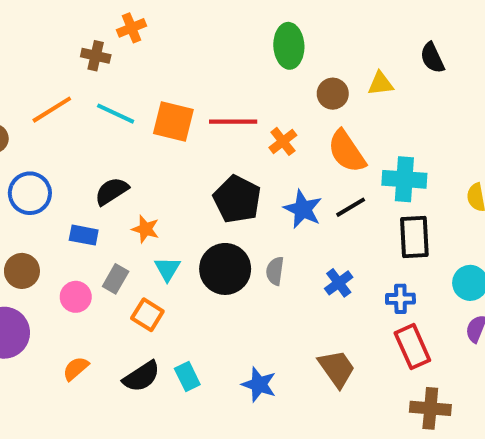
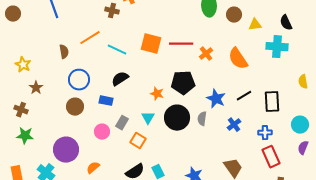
black semicircle: (432, 58) -> (286, 23), moved
brown circle: (333, 94) -> (234, 15), moved
cyan line: (116, 114) -> (117, 50), moved
cyan cross: (404, 179) -> (277, 47), moved
black pentagon: (237, 199) -> (183, 83), turned -30
black line: (351, 207) -> (244, 96), moved
blue star: (303, 209) -> (216, 99), moved
orange star: (145, 229) -> (157, 94), moved
brown circle: (22, 271) -> (75, 107), moved
orange semicircle: (76, 369) -> (93, 168), moved

